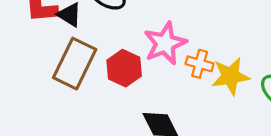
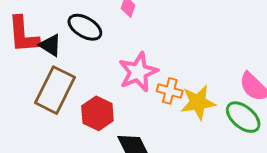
red hexagon: (124, 68) -> (97, 113), moved

